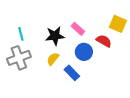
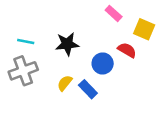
pink rectangle: (78, 29) -> (114, 13), moved
cyan line: (21, 34) -> (26, 42), turned -64
yellow semicircle: (53, 59) -> (65, 83), moved

